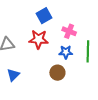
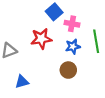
blue square: (44, 16) -> (54, 12), moved
blue triangle: (13, 75) -> (22, 82), turned 40

